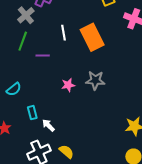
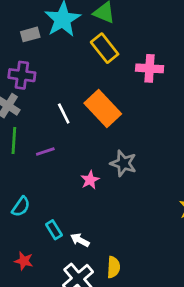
gray star: (95, 80) -> (123, 163), turned 30
yellow semicircle: (66, 152) -> (113, 267), turned 70

